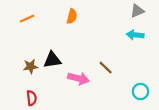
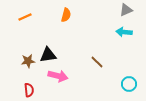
pink arrow: (78, 78) -> (58, 76), moved

